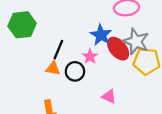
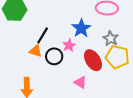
gray star: (136, 42) -> (111, 38), size x0.7
red ellipse: (118, 49) -> (93, 60), moved

